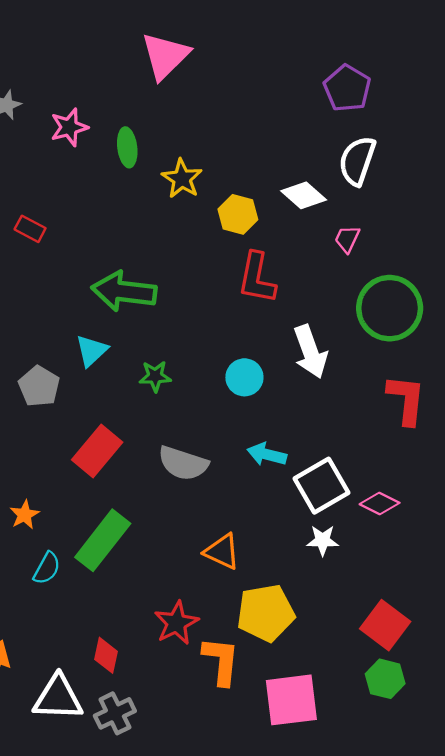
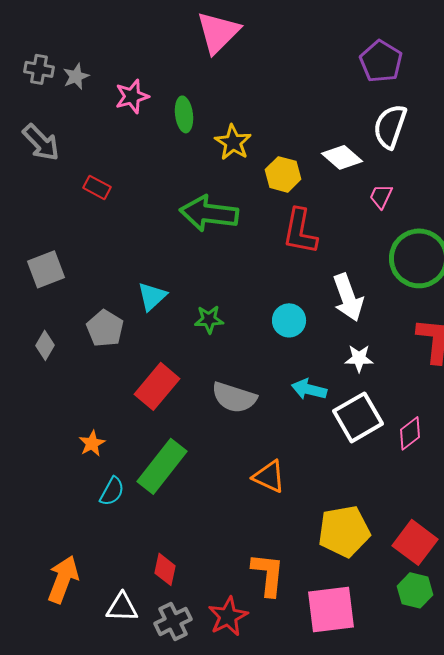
green arrow: (124, 291) -> (209, 213), moved
pink diamond: (380, 503) -> (410, 433), turned -64
white star: (323, 540) -> (359, 358), moved
yellow pentagon: (266, 613) -> (344, 531), moved
red star: (176, 623) -> (228, 616), moved
white triangle: (58, 698) -> (122, 607), size x0.7

